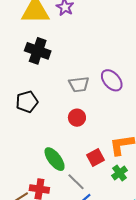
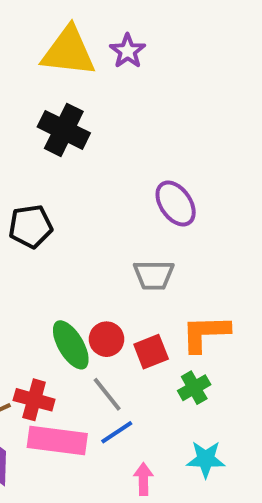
purple ellipse: (112, 80) -> (176, 204), moved
gray trapezoid: (79, 84) -> (154, 275), moved
red circle: (77, 118) -> (107, 339), moved

